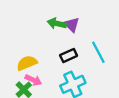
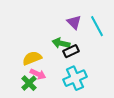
green arrow: (57, 23) -> (61, 43), moved
cyan line: (98, 52) -> (97, 26), moved

